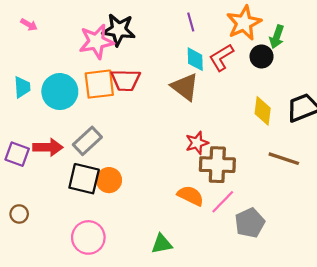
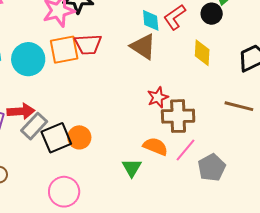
yellow diamond: (263, 111) -> (202, 53), moved
gray rectangle: (87, 141) -> (34, 126), moved
black square: (84, 179) -> (56, 138), turned -32
green triangle: (162, 244) -> (132, 168), moved, turned -45

